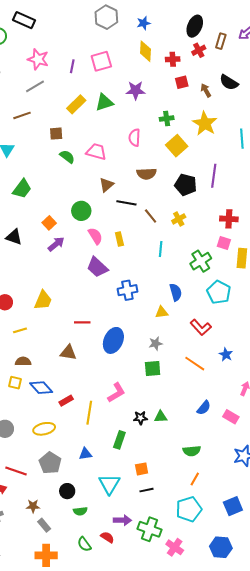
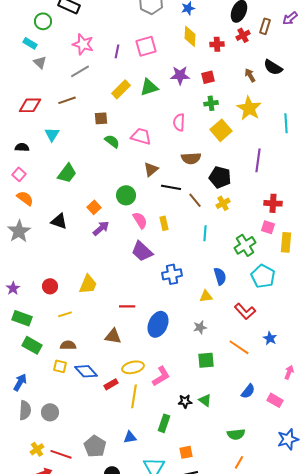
red square: (182, 82) -> (208, 77), moved
black pentagon: (186, 185) -> (220, 177), moved
green square: (153, 369) -> (206, 360), moved
green triangle: (161, 417) -> (205, 400), turned 40
yellow ellipse: (44, 429) -> (133, 367), moved

